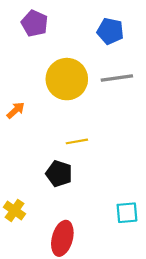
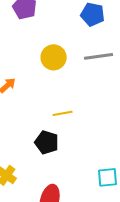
yellow circle: (67, 79) -> (54, 57), size x0.7

